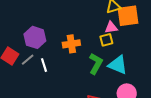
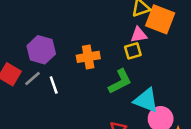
orange square: (128, 16) -> (160, 19), turned 30
green L-shape: (96, 64) -> (120, 82), turned 35
cyan triangle: (118, 65) -> (146, 100), moved

